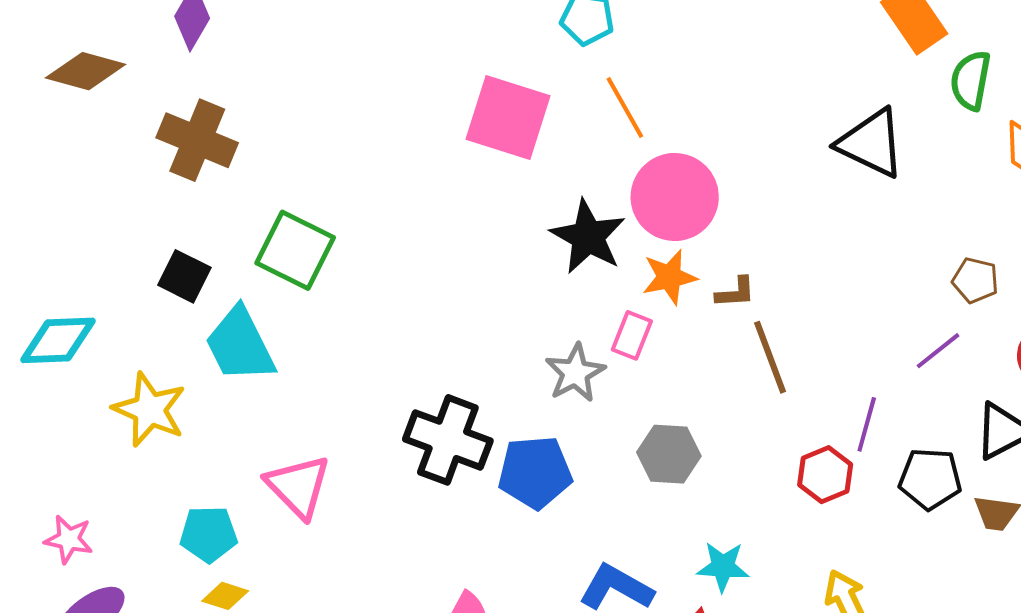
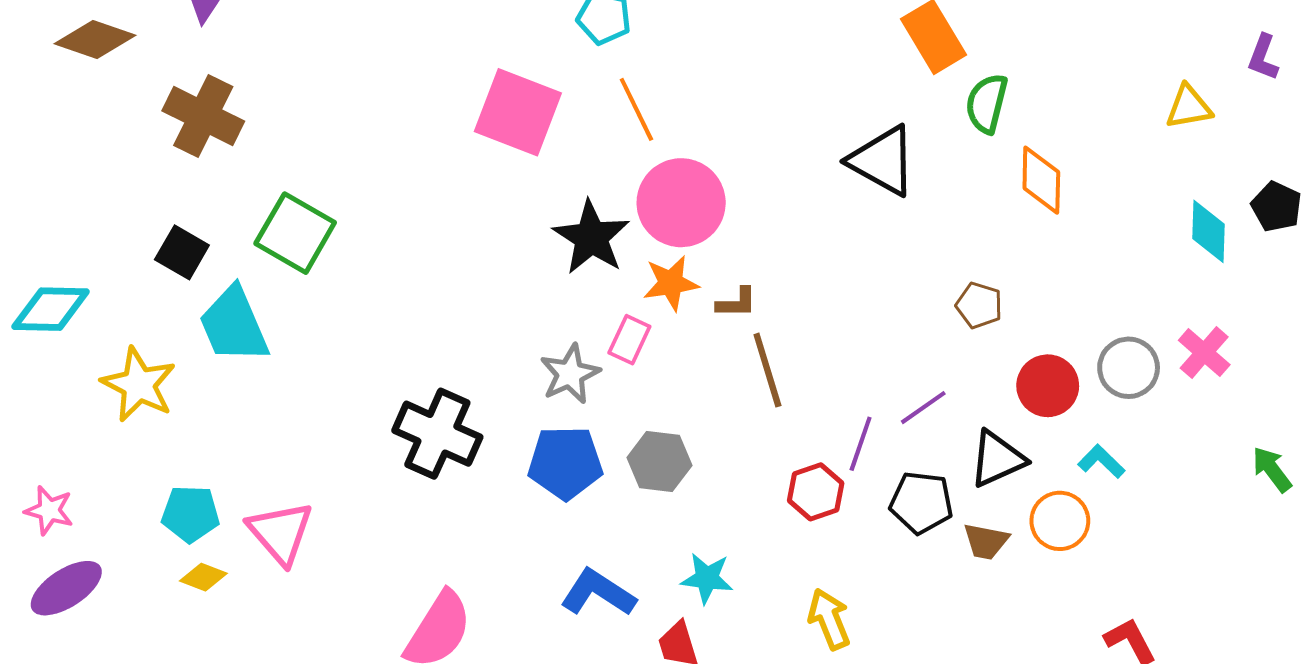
purple line: (938, 351) -> (923, 408), moved
blue pentagon: (535, 472) -> (565, 463), moved
pink triangle: (298, 486) -> (281, 533), moved

